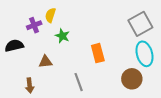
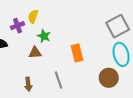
brown triangle: (45, 62) -> (35, 53), moved
brown arrow: (30, 86) -> (28, 84), moved

